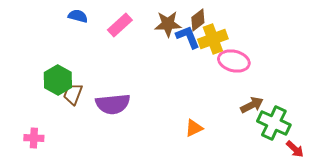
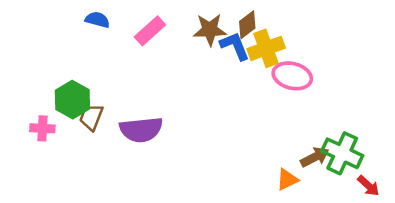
brown arrow: (252, 105) -> (315, 157), moved
orange triangle: (194, 128) -> (287, 180), moved
pink cross: (34, 138) -> (42, 128), moved

